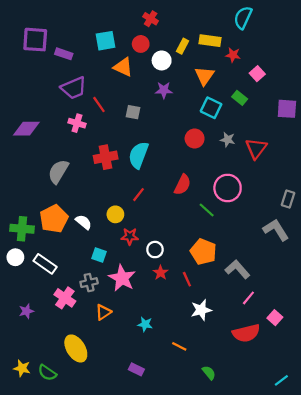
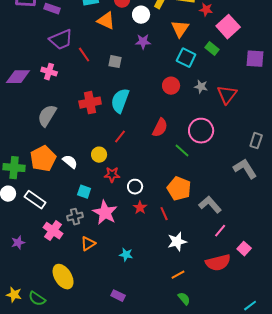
pink square: (257, 74) -> (228, 27), size x1.6
pink cross: (77, 123) -> (49, 72), moved
orange line: (179, 346) -> (178, 275), moved, turned -56

